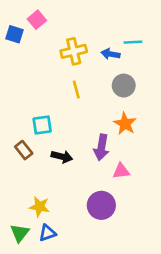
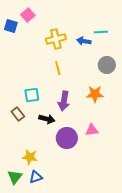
gray circle: (124, 86) -> (107, 65), moved
orange star: (125, 124) -> (95, 94), turned -30
purple arrow: (101, 147) -> (64, 101), moved
purple circle: (101, 205) -> (67, 138), moved

